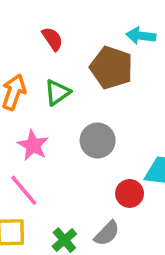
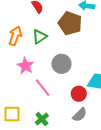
pink line: (24, 190) -> (43, 88), moved
gray semicircle: (107, 233) -> (80, 115), moved

